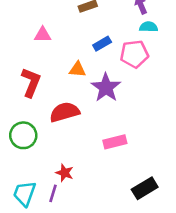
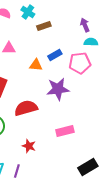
orange triangle: (77, 69) -> (36, 65), moved
purple star: (106, 88) -> (58, 89), turned 30
red star: (65, 173) -> (29, 146), moved

